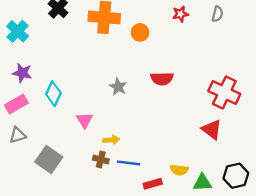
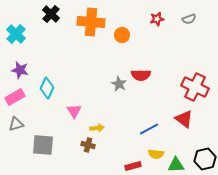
gray semicircle: (217, 14) -> (189, 19), turned 56
gray star: (118, 87) -> (119, 84), moved
gray square: (49, 160) -> (43, 145), turned -30
blue line: (128, 163) -> (149, 129), moved, turned -36

